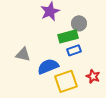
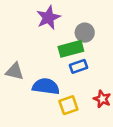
blue semicircle: (48, 66) -> (46, 86), turned 30
yellow square: (66, 81) -> (68, 105), size x0.7

